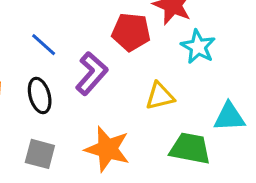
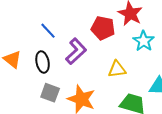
gray square: (40, 154) -> (50, 93), moved

